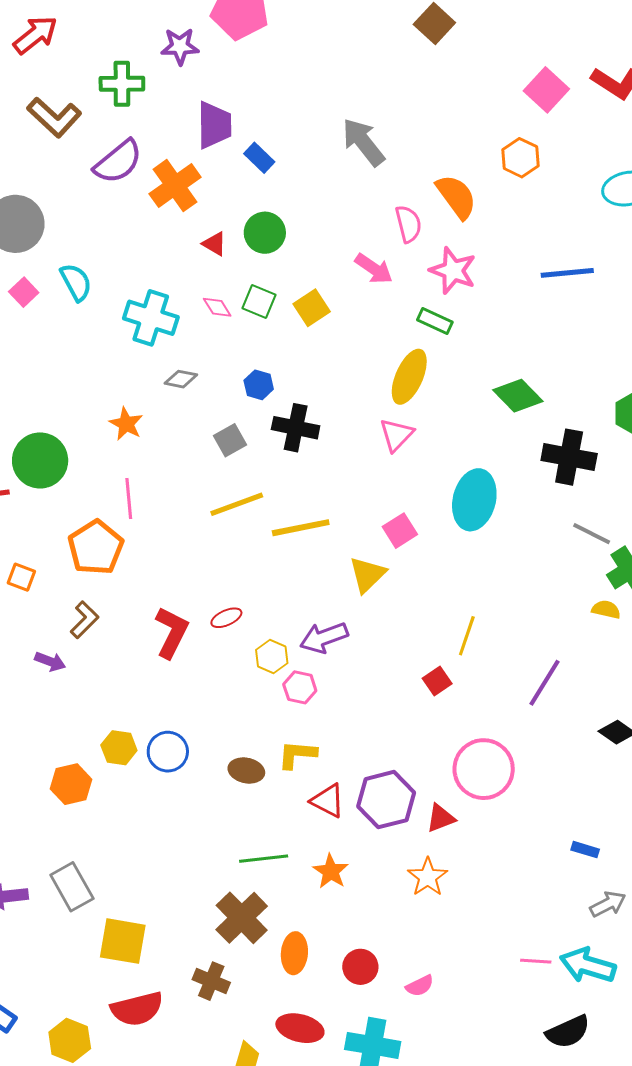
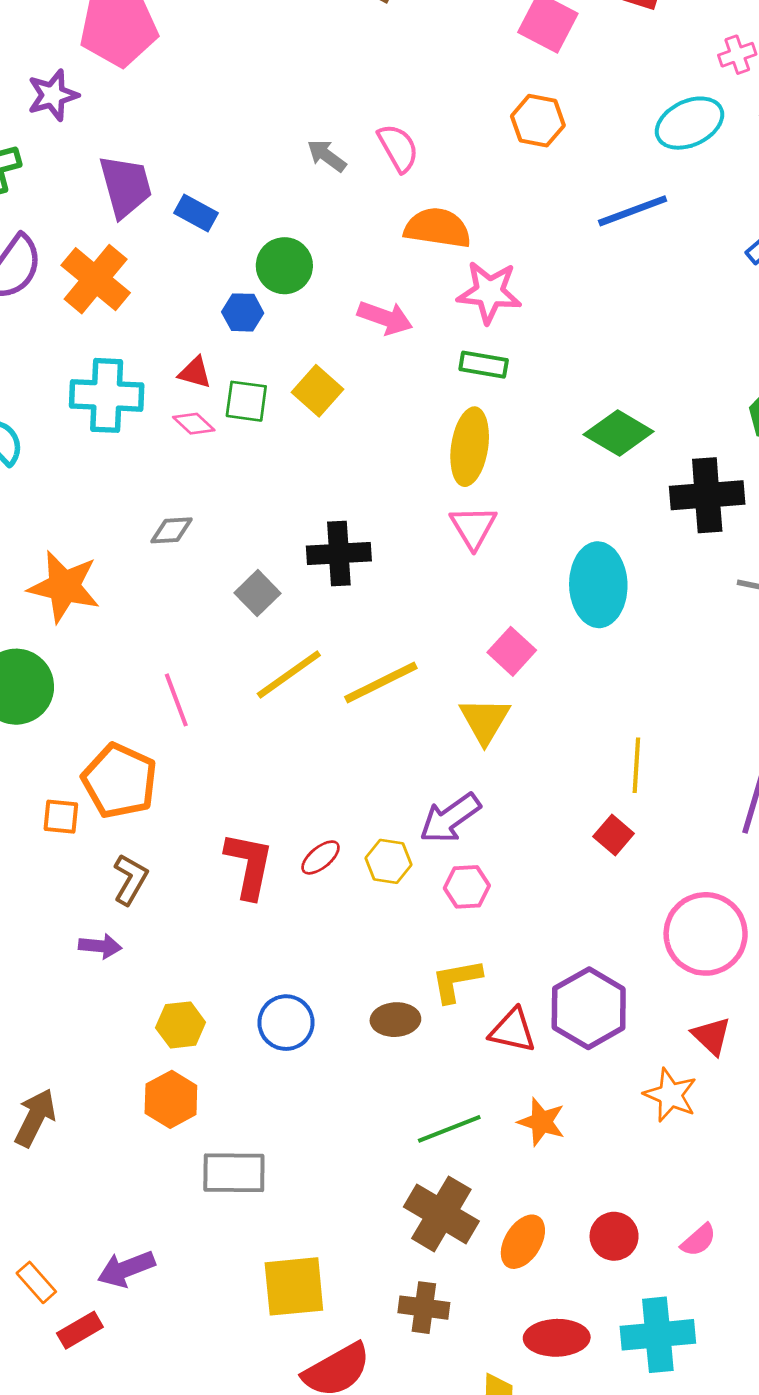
gray arrow: (363, 142) -> (327, 156), size x0.6
orange semicircle: (456, 197) -> (438, 228), moved, turned -30
pink semicircle: (408, 224) -> (398, 148), moved
green circle: (265, 233) -> (284, 266), moved
red triangle: (214, 244) -> (195, 373), moved
blue line: (567, 273) -> (633, 211), moved
cyan cross: (151, 318) -> (107, 395), moved
blue hexagon: (259, 385) -> (243, 312), moved
orange star: (126, 424) -> (64, 587), moved, size x1.6
pink line: (129, 498) -> (176, 700), moved
orange square: (21, 577) -> (61, 817), moved
red ellipse: (226, 618) -> (321, 857), moved
pink hexagon: (300, 687) -> (467, 887), moved
yellow hexagon: (119, 748) -> (181, 1025), moved
red triangle: (441, 818) -> (711, 1036), moved, turned -40
gray rectangle: (72, 887) -> (234, 1173), moved, turned -45
orange ellipse: (294, 953) -> (523, 1242), turned 42

